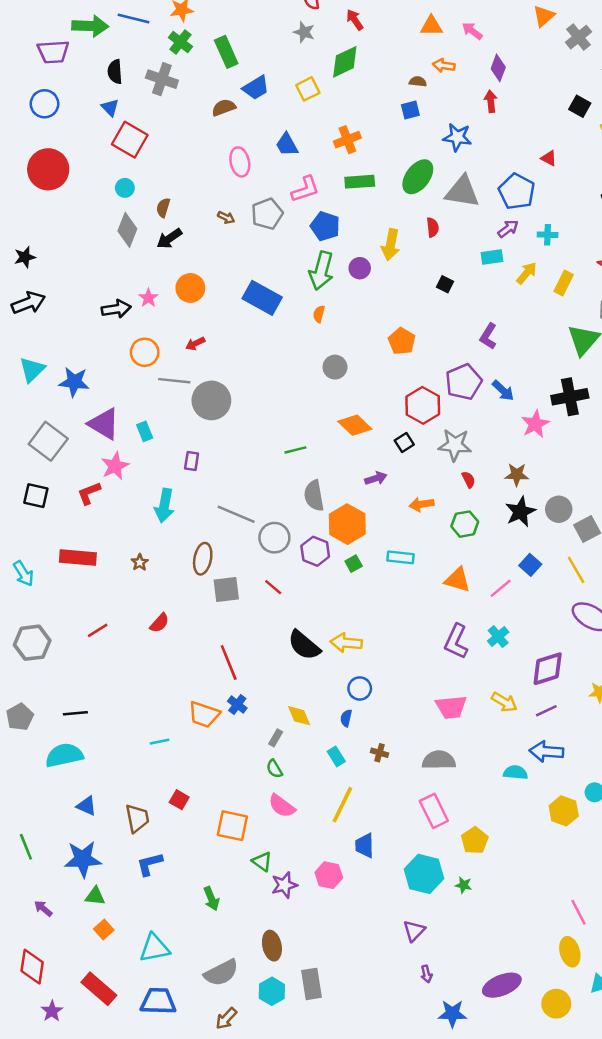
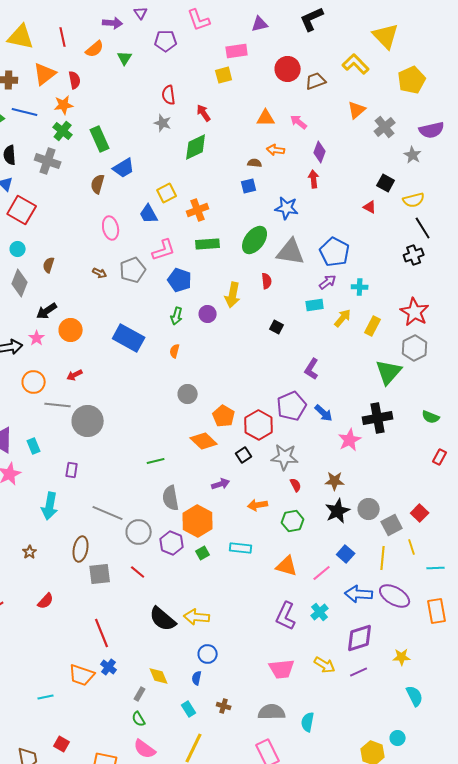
yellow square: (308, 89) -> (167, 193), moved
brown semicircle: (224, 108) -> (98, 184), turned -54
red triangle: (549, 158) -> (370, 207), moved
black arrow: (169, 239) -> (47, 311), moved
green arrow: (321, 271) -> (177, 316), size x0.6
orange pentagon: (402, 341) -> (224, 416), moved
yellow line: (576, 570) -> (383, 558), turned 35
blue arrow: (546, 752) -> (359, 594), moved
cyan semicircle: (515, 773) -> (308, 722), moved, turned -84

